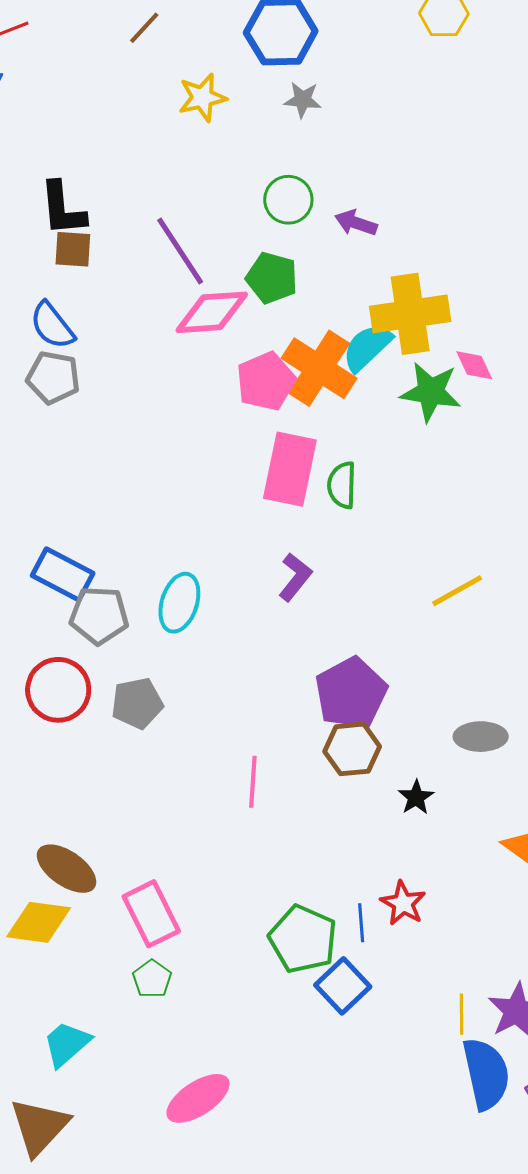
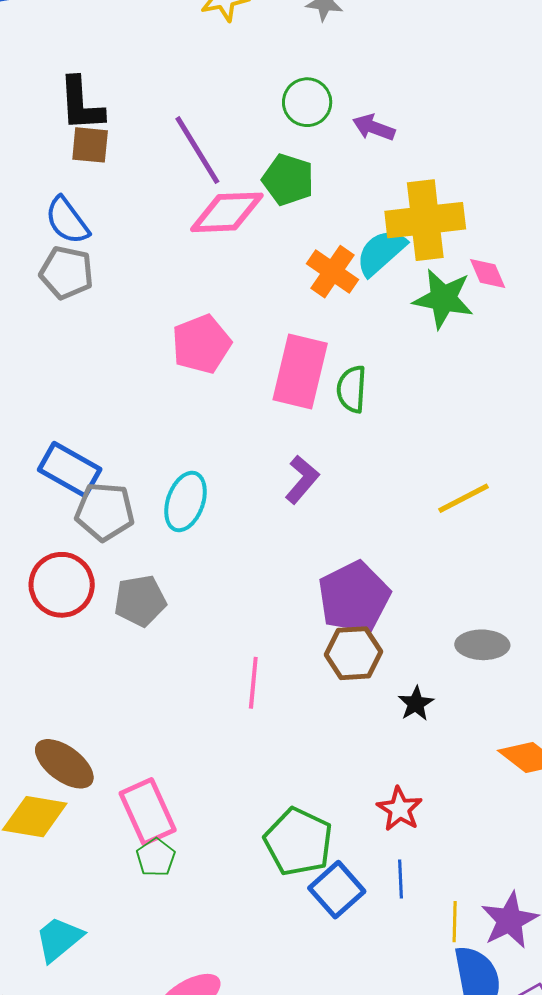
orange cross: (319, 368) -> (333, 272), size x0.7
pink pentagon: (266, 381) -> (201, 344), moved
blue line: (361, 923) -> (400, 879), moved
green pentagon: (152, 979) -> (156, 857), moved

